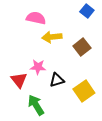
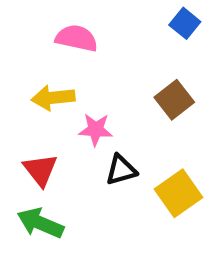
yellow arrow: (52, 37) -> (53, 98), moved
pink star: (38, 67) -> (96, 130), moved
green arrow: (36, 105) -> (40, 223), moved, turned -35

